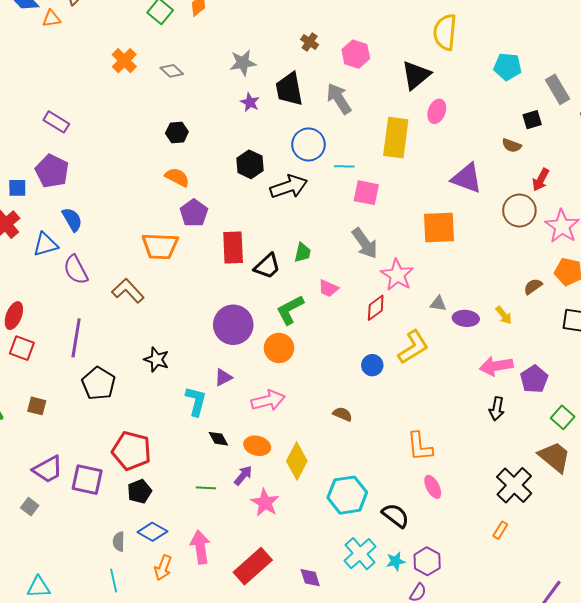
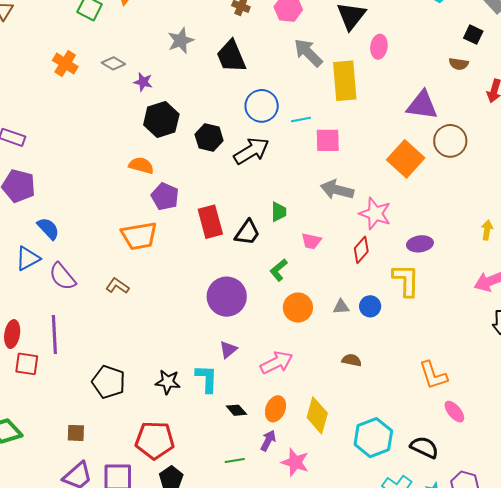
gray arrow: (339, 99) -> (308, 53), moved
purple star: (250, 102) -> (143, 82), moved
black square: (532, 120) -> (473, 35), turned -36
black hexagon: (177, 132) -> (161, 119), moved, size x1.6
brown circle: (519, 210) -> (450, 141), moved
orange square: (439, 227) -> (406, 159), turned -33
gray arrow: (365, 243) -> (337, 190), turned 152
brown L-shape: (128, 291) -> (117, 286), size x0.7
gray triangle: (438, 304) -> (341, 307), moved
green L-shape: (290, 310) -> (279, 270), size x0.7
yellow arrow: (504, 315) -> (487, 230), turned -120
purple ellipse: (466, 318) -> (420, 244), moved
purple line: (76, 338) -> (54, 334), moved
yellow L-shape: (413, 347) -> (406, 280), turned -45
orange circle: (279, 348) -> (298, 308), moved
black star: (157, 360) -> (168, 382), moved
brown square: (37, 406) -> (76, 433), moved
orange ellipse: (257, 446) -> (275, 409), turned -70

